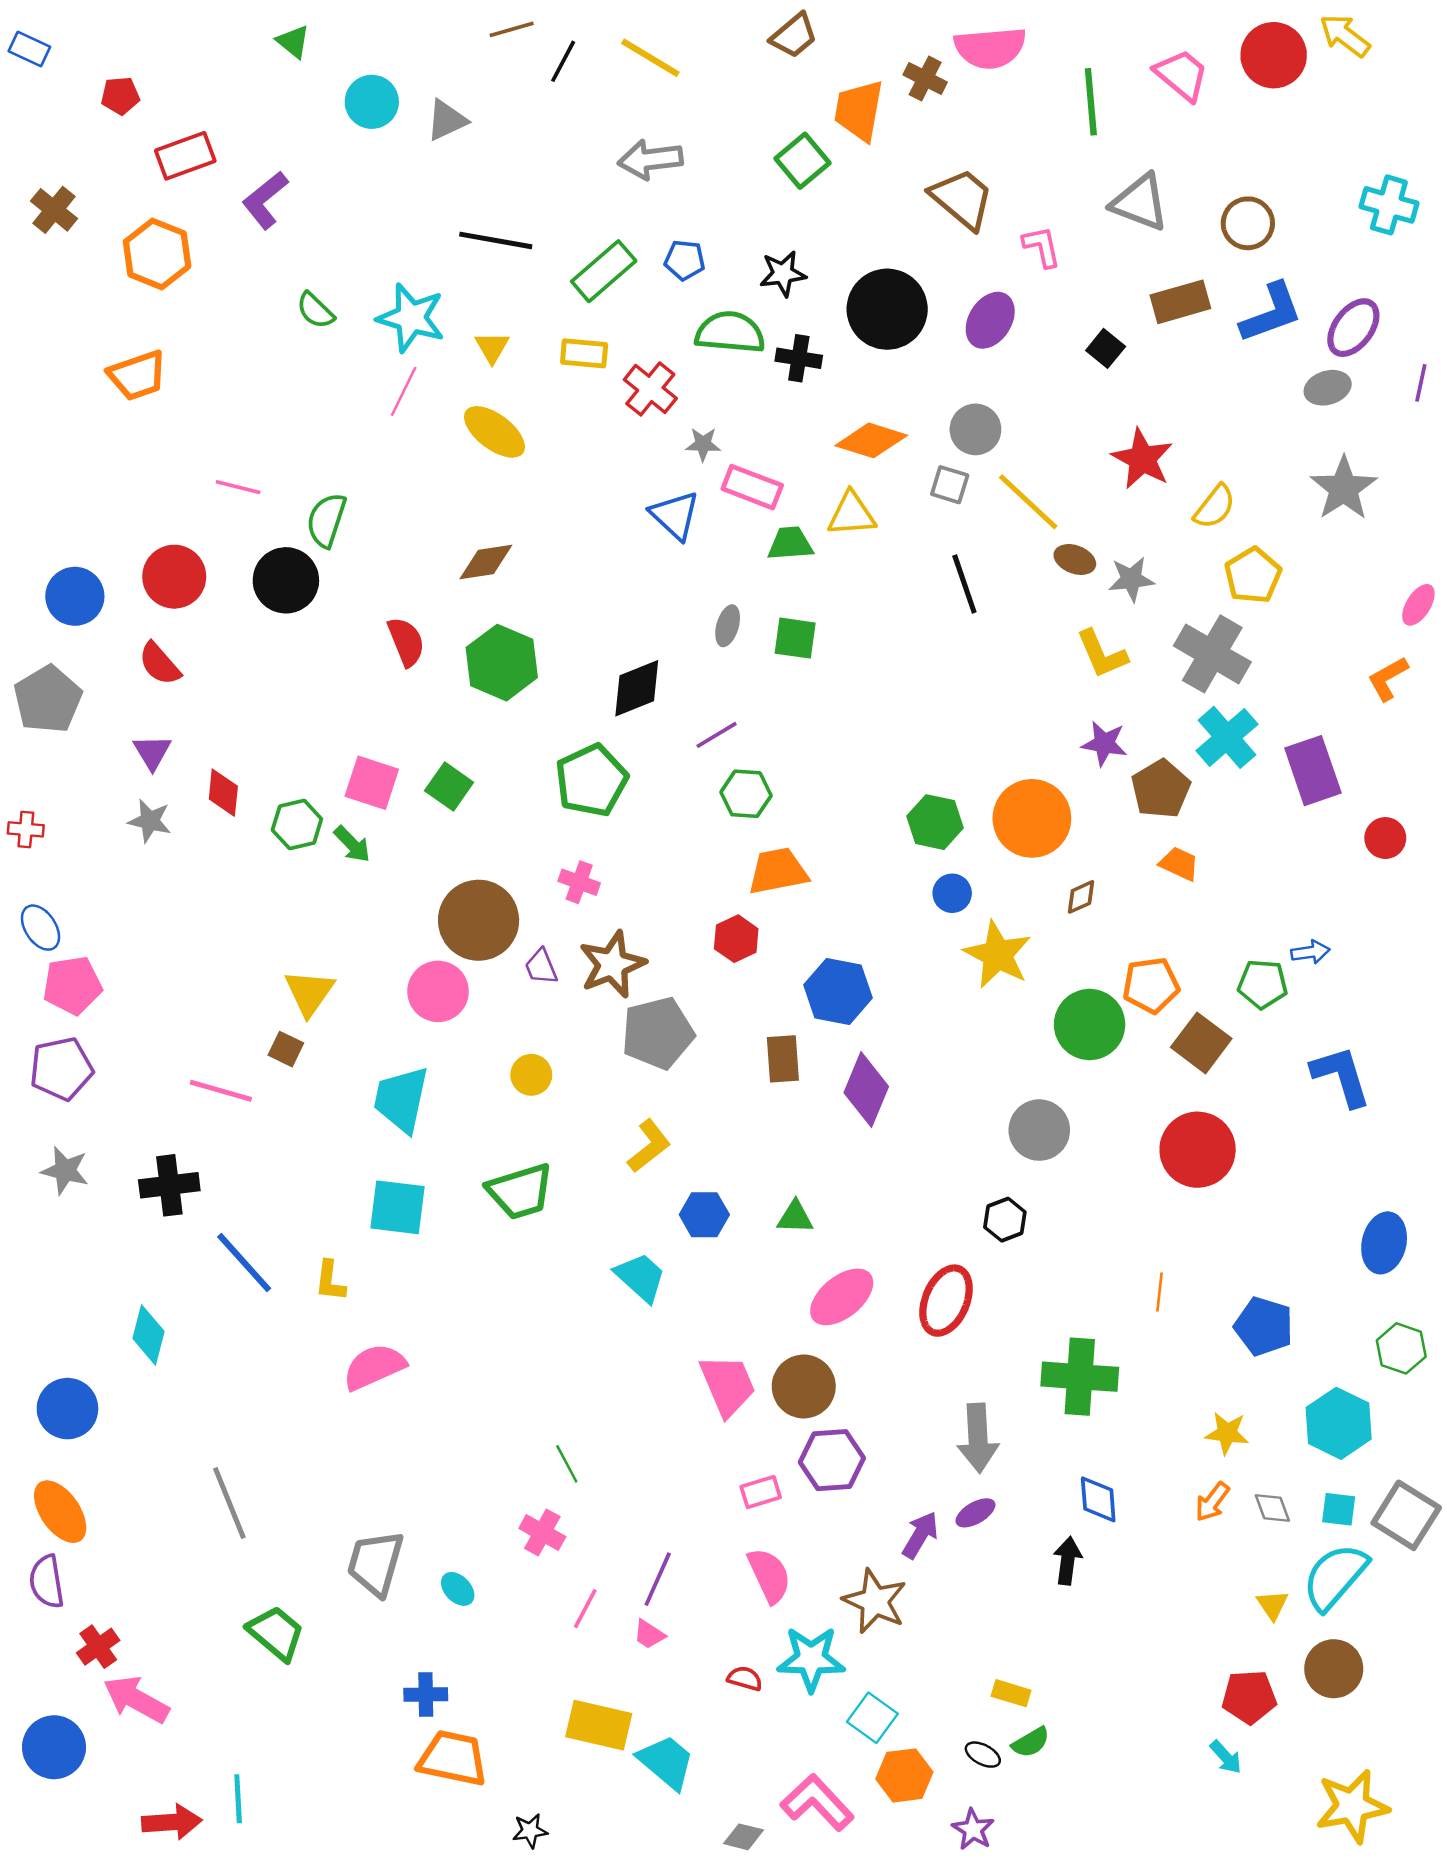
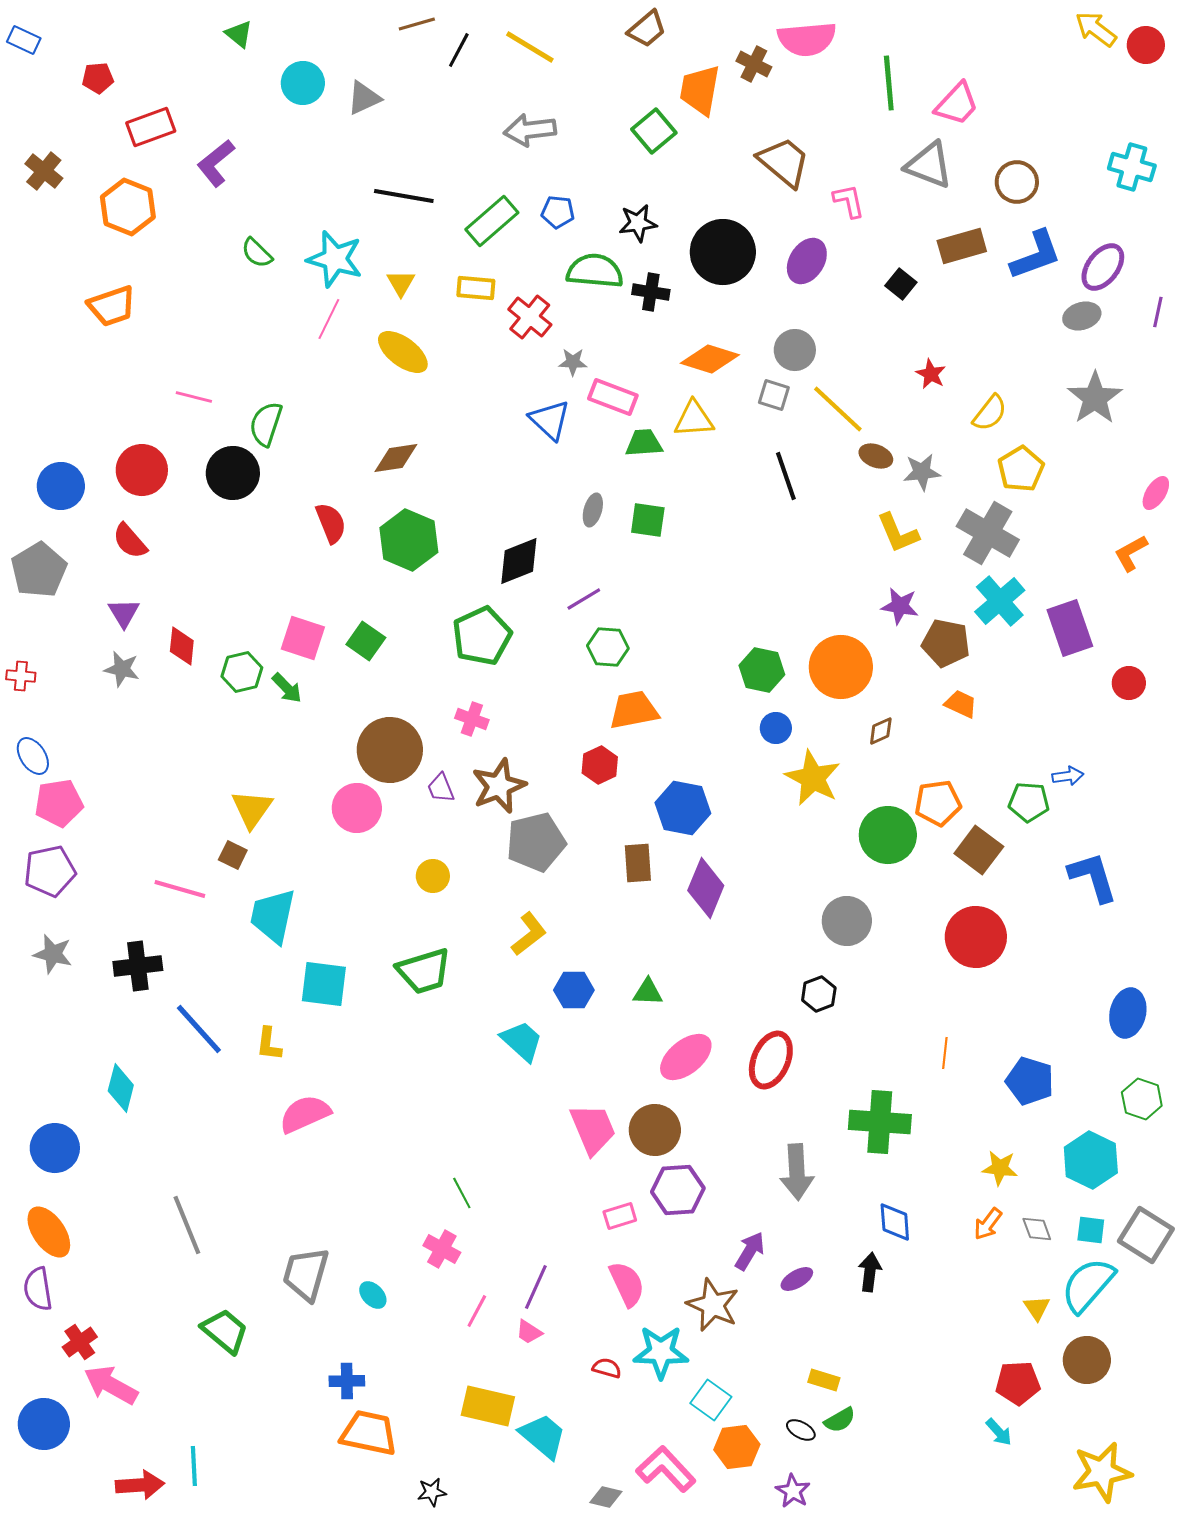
red circle: (1274, 55) -> (1146, 45), moved, size x0.7
pink trapezoid: (1182, 75) -> (957, 104), moved, turned 93
red star: (1142, 459) -> (931, 374), size x0.6
brown pentagon: (1161, 789) -> (946, 643), turned -30
cyan trapezoid: (401, 1099) -> (273, 916), moved
purple ellipse: (975, 1513) -> (797, 1279), moved

